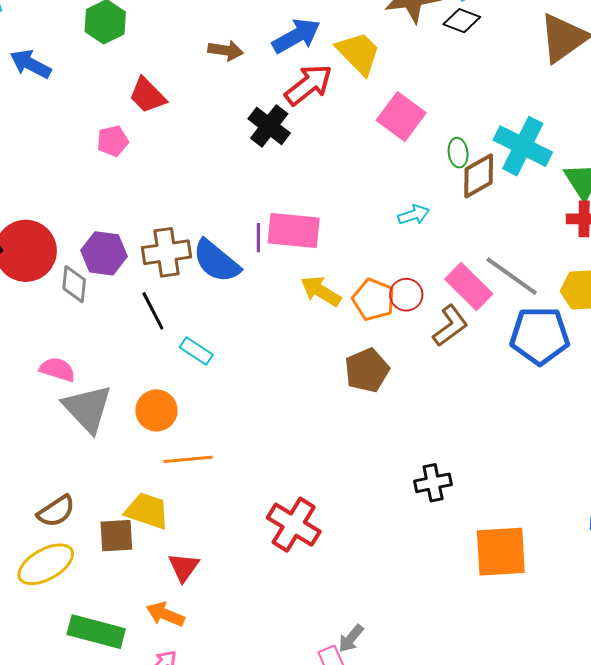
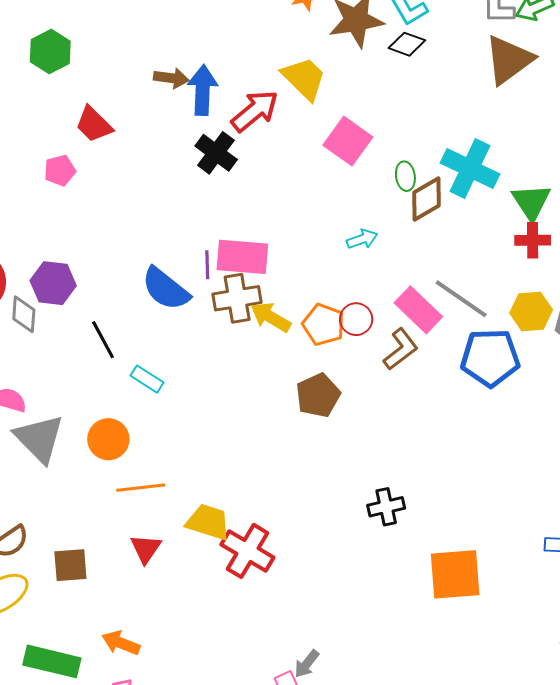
blue arrow: (296, 36) -> (203, 90), moved, turned -57
brown cross: (166, 252) -> (237, 298), moved
yellow trapezoid: (147, 511) -> (208, 522), moved
red triangle: (184, 567) -> (146, 549), moved

